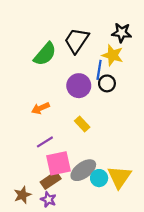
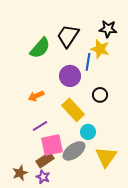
black circle: (107, 83) -> (100, 95), moved
yellow rectangle: (82, 124) -> (73, 110), size x1.6
cyan circle: (99, 178) -> (88, 132), moved

